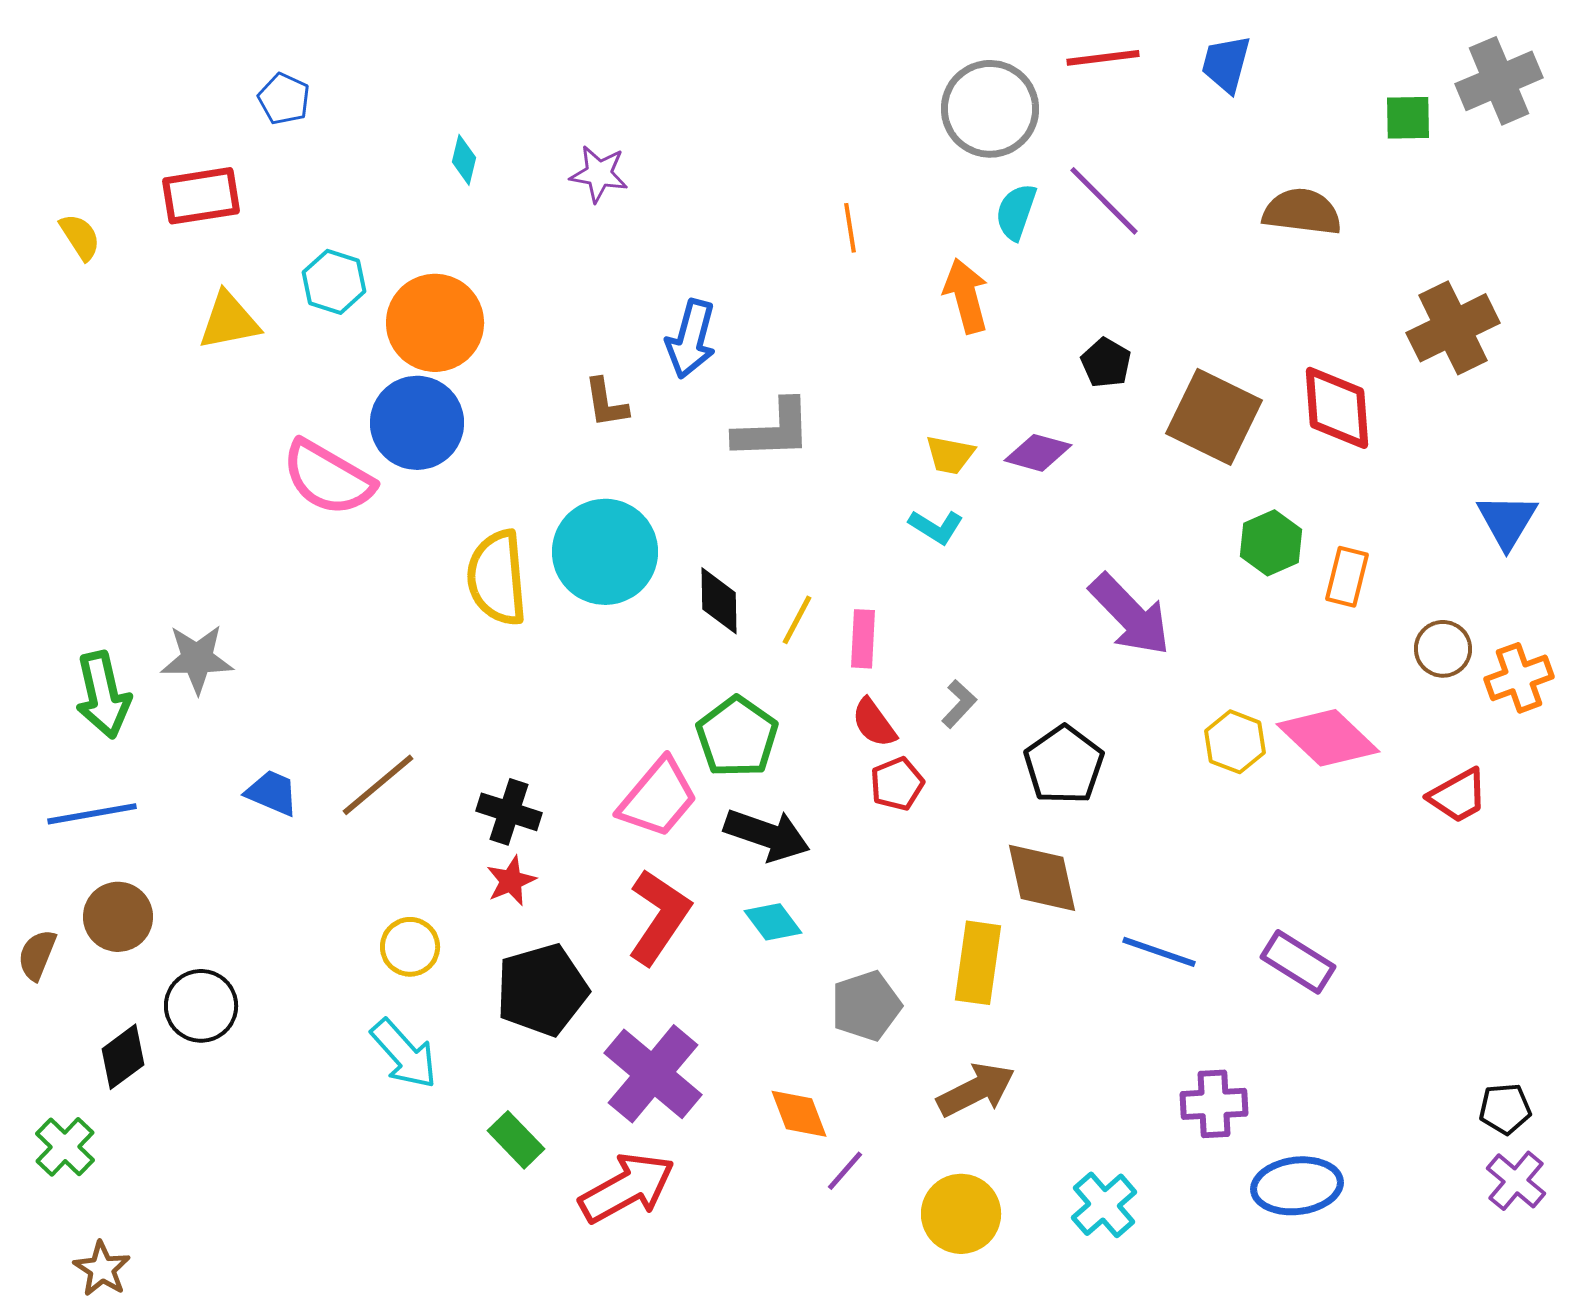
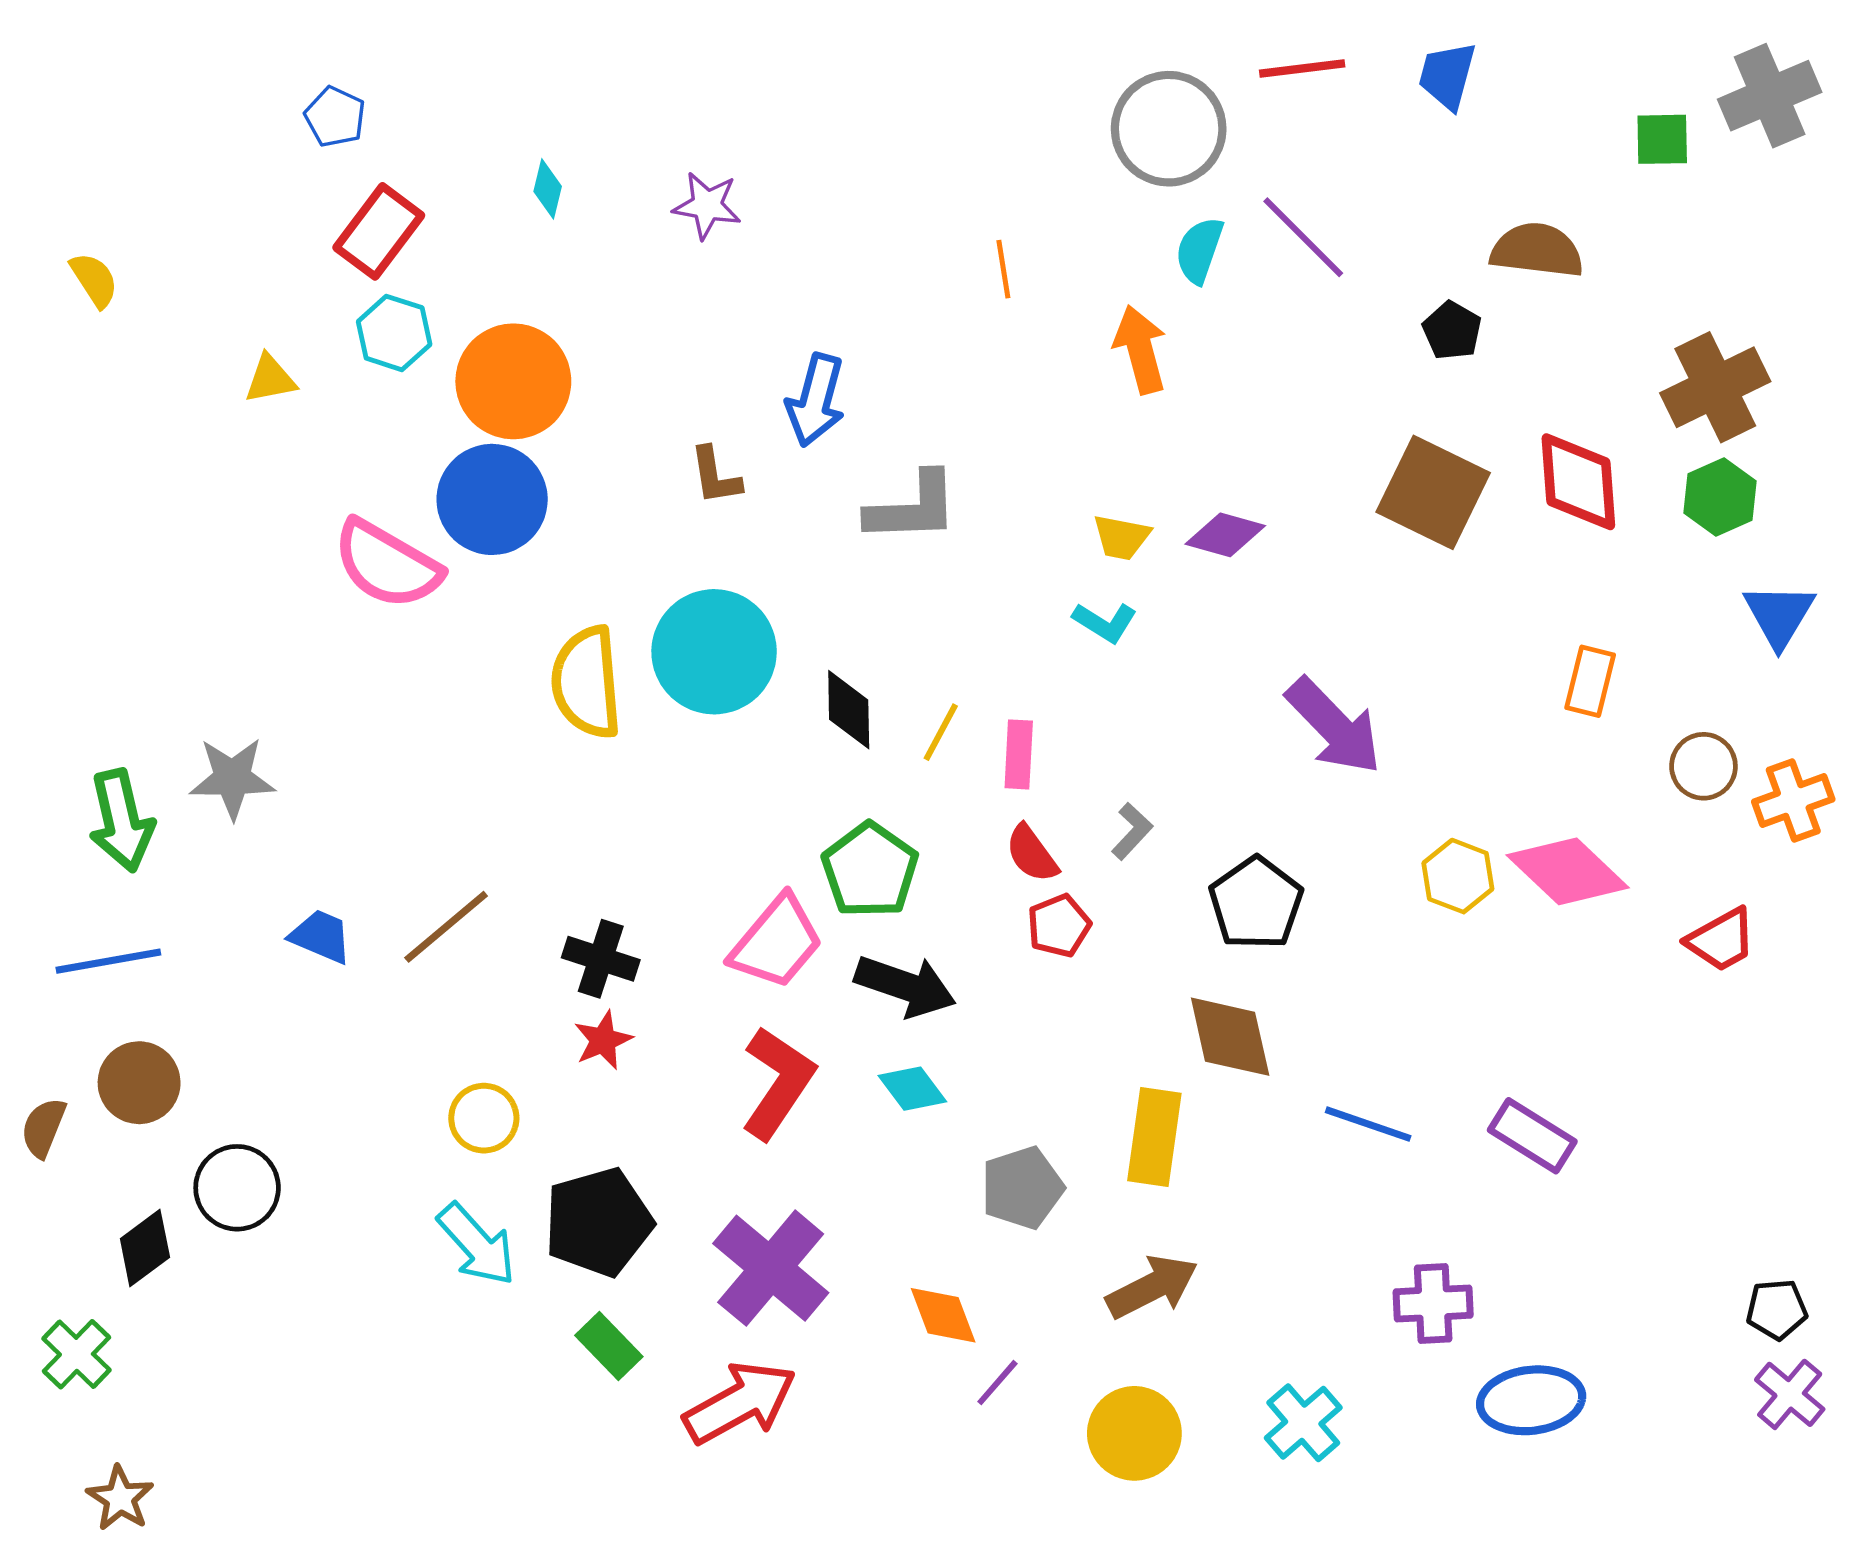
red rectangle: (201, 196) -> (379, 231), moved, turned -44
yellow triangle: (229, 321) -> (270, 379), size x0.7
black pentagon: (1106, 363) -> (1452, 331), moved
green hexagon: (1271, 543) -> (1720, 497), moved
black pentagon: (542, 990) -> (598, 1222), moved

